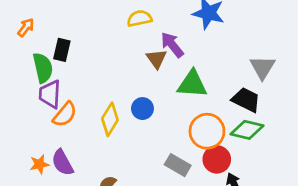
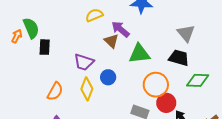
green semicircle: (43, 68) -> (31, 28), moved
purple trapezoid: (50, 94) -> (84, 62), moved, turned -65
green diamond: (247, 130) -> (198, 80), moved

